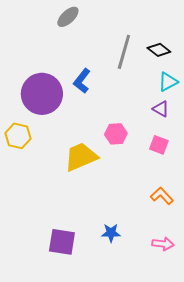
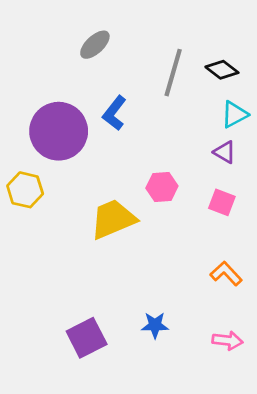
gray ellipse: (68, 17) -> (95, 45), moved
purple square: (62, 242) -> (87, 338), turned -36

